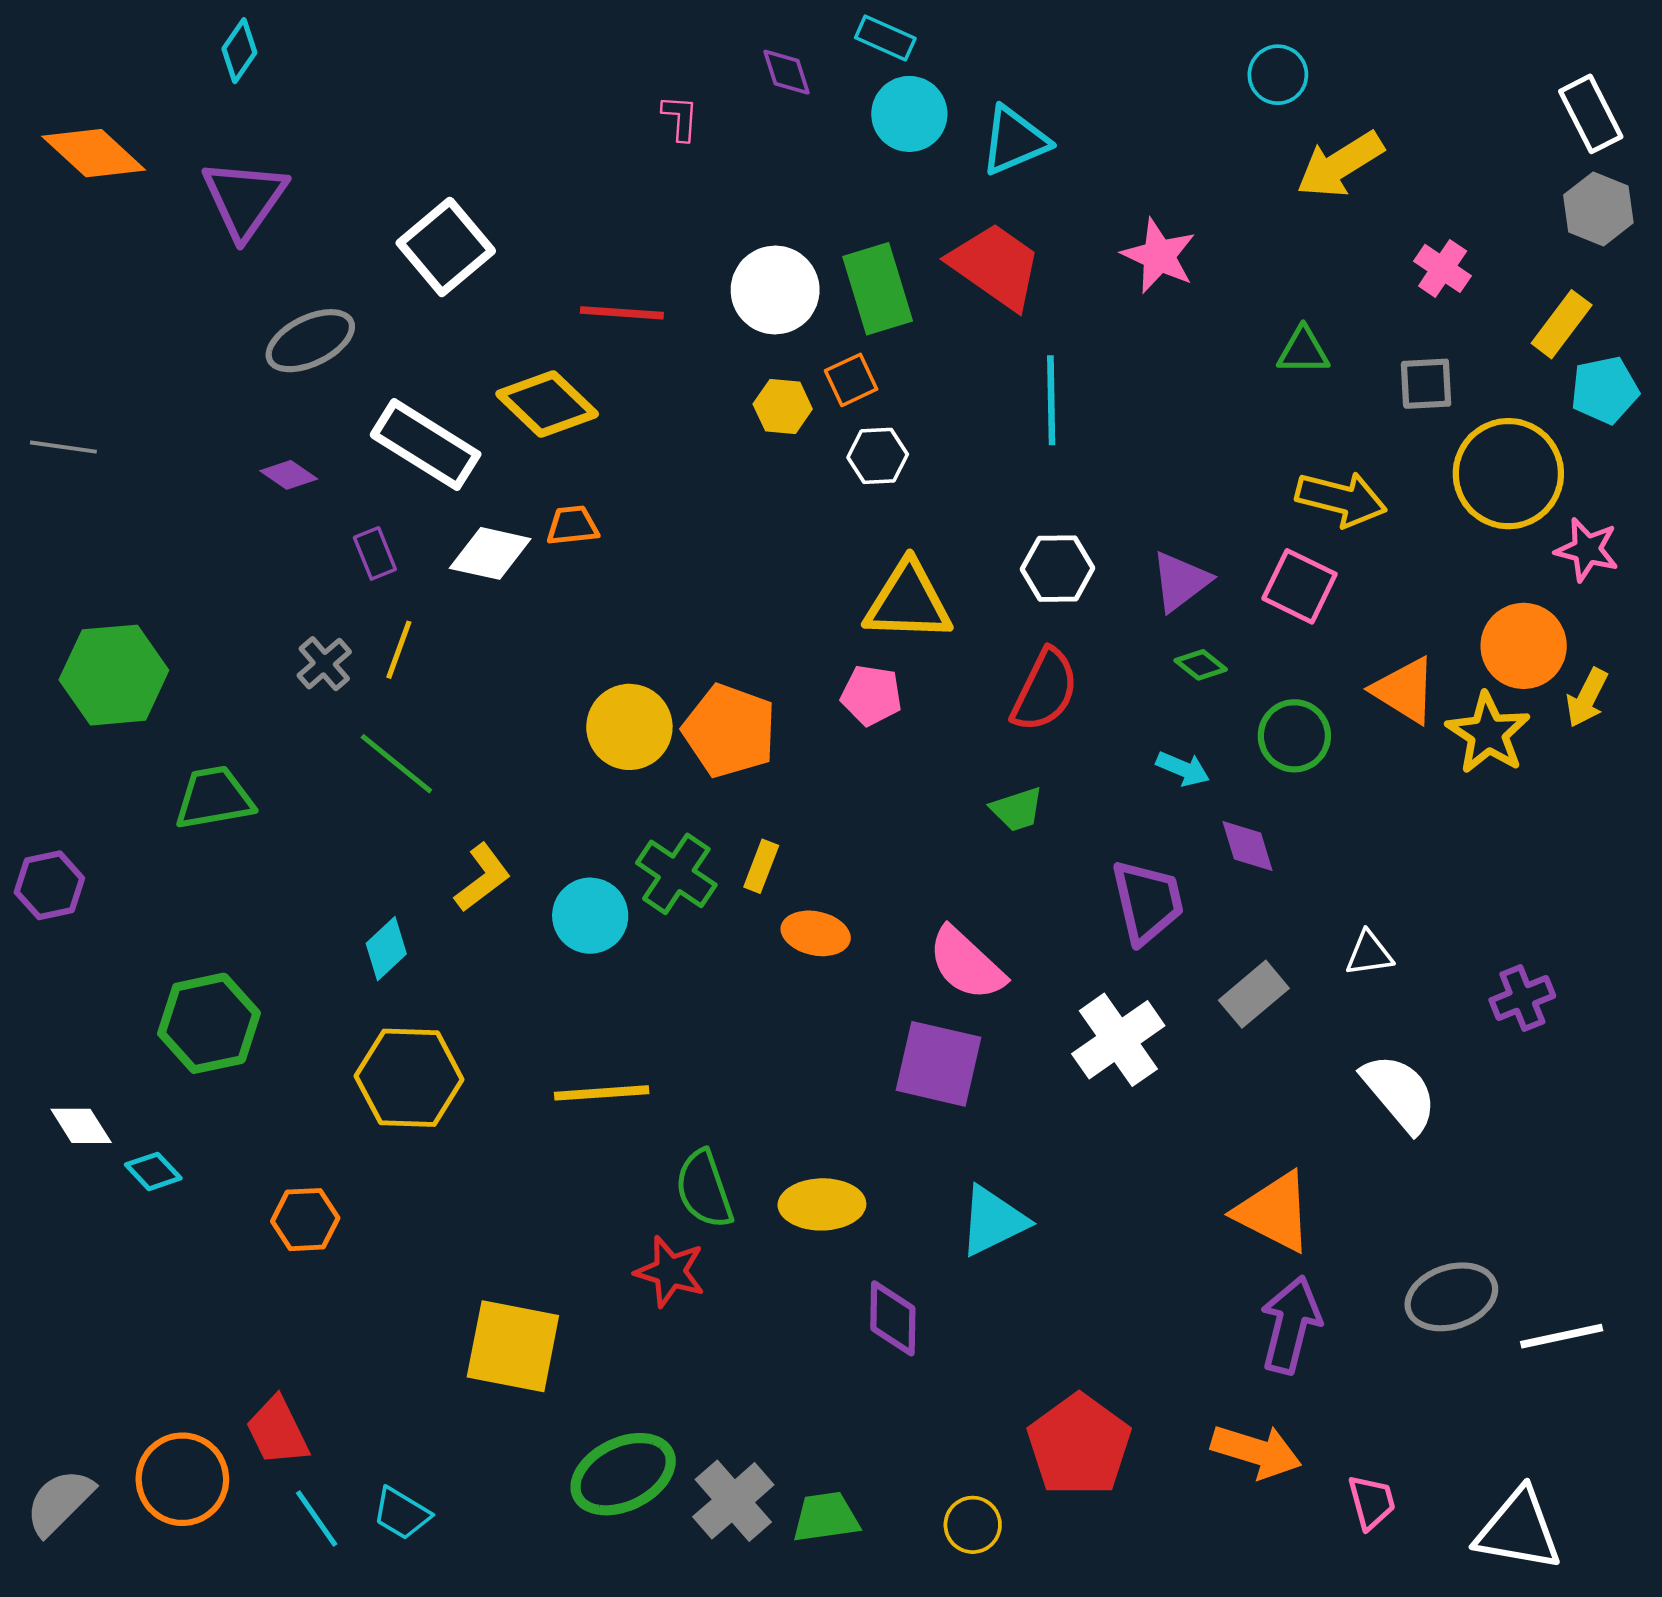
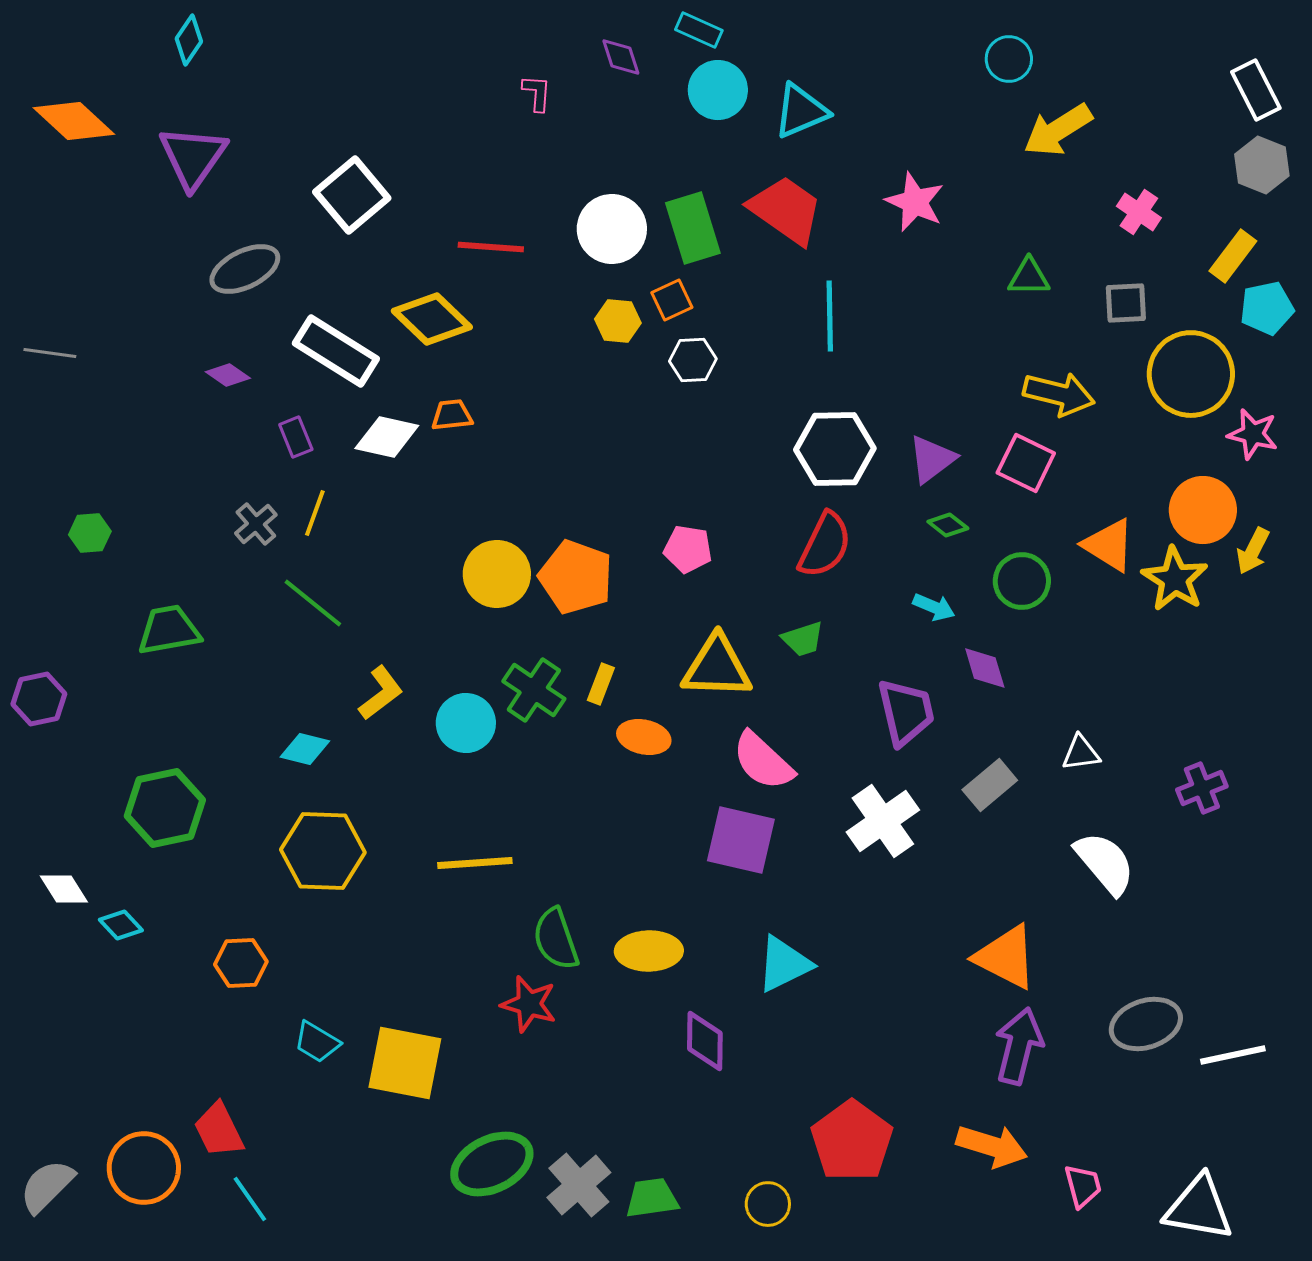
white hexagon: (1058, 569) -> (835, 449), size x1.4
yellow triangle: (908, 602) -> (717, 667), moved
green hexagon: (114, 675) -> (90, 533), size x0.5
cyan diamond: (386, 949) -> (305, 749), turned 57
cyan trapezoid: (401, 1513) -> (317, 1042), moved

